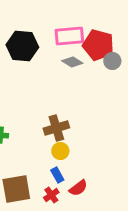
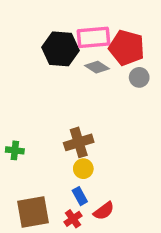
black hexagon: (22, 46) -> (60, 49), moved
gray circle: (112, 61) -> (139, 77), moved

